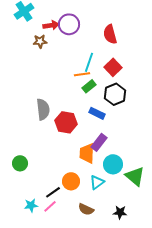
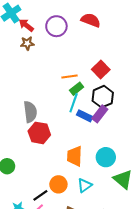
red arrow: (51, 25) -> (26, 25), moved, turned -133
red semicircle: (110, 34) -> (91, 20), moved, turned 126
cyan line: (89, 62) -> (74, 103), moved
red hexagon: (66, 122) -> (39, 133), moved
purple rectangle: (99, 142) -> (100, 114), moved
cyan circle: (113, 164) -> (106, 157), moved

